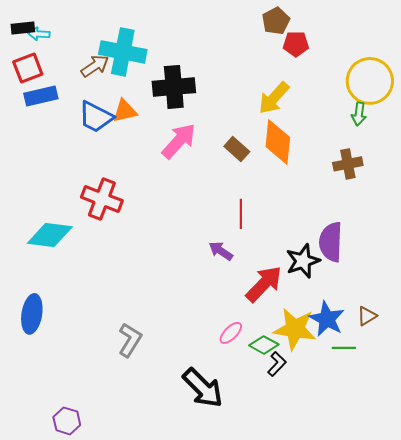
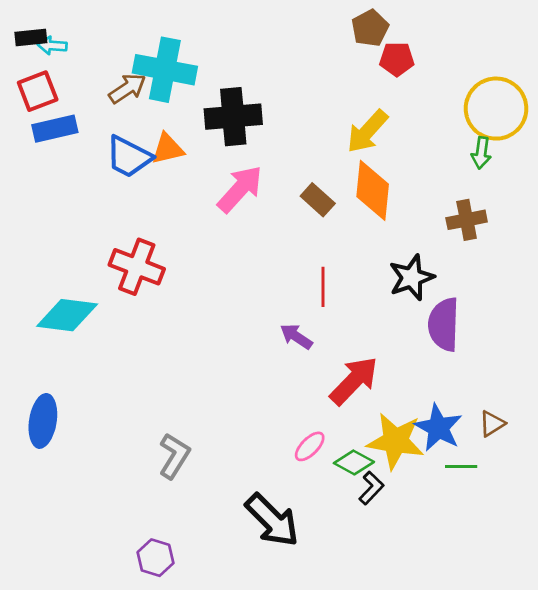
black star: (303, 261) -> (412, 278), moved
purple hexagon: (67, 421) -> (156, 558), moved

